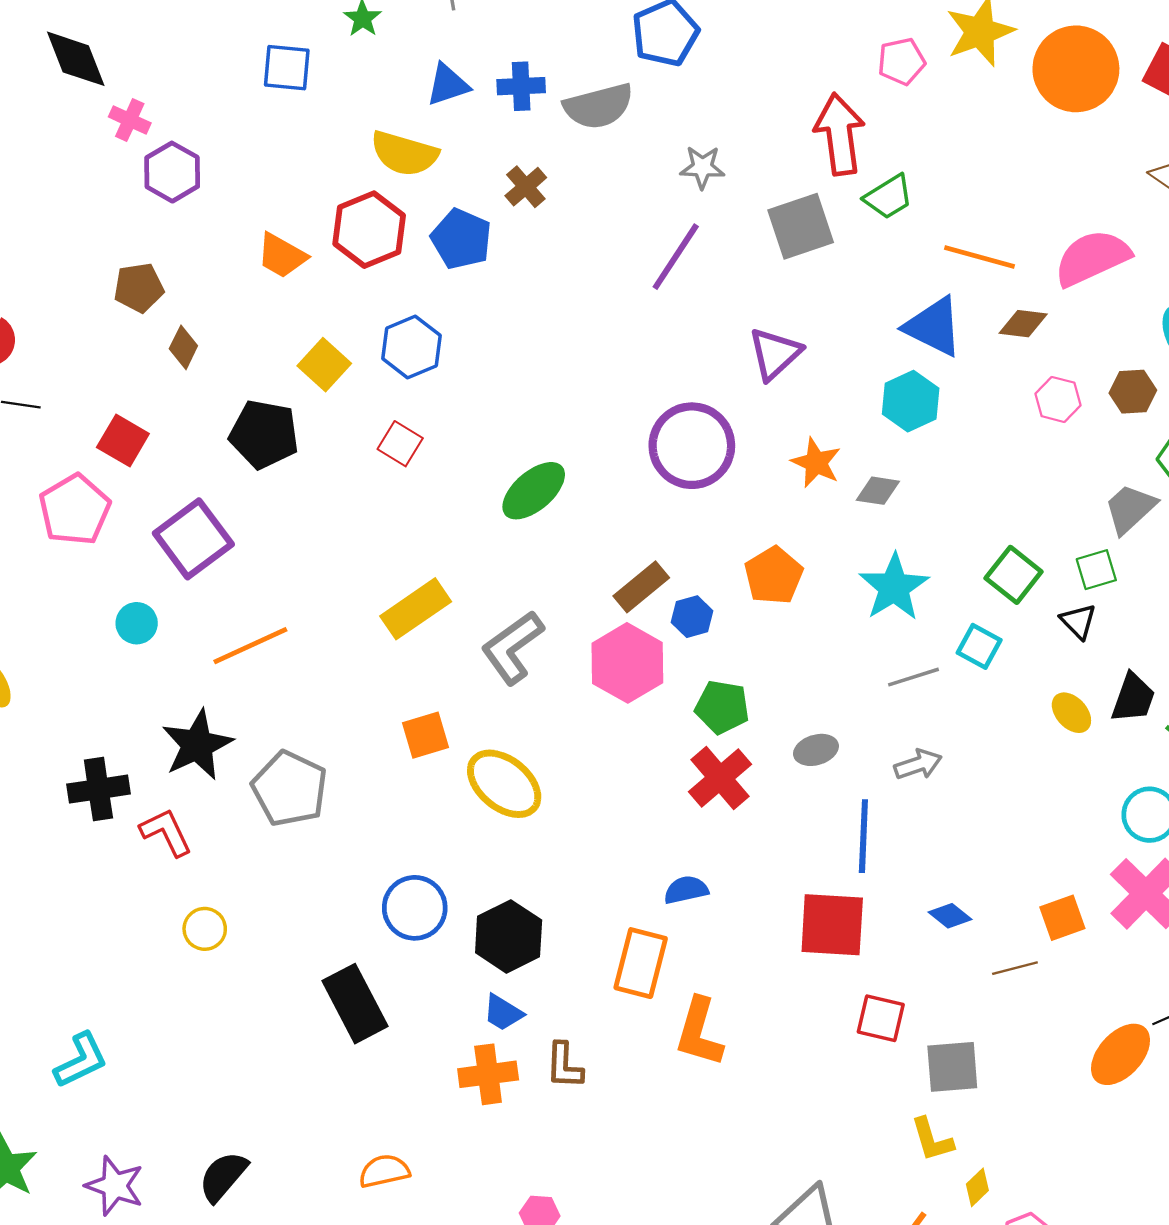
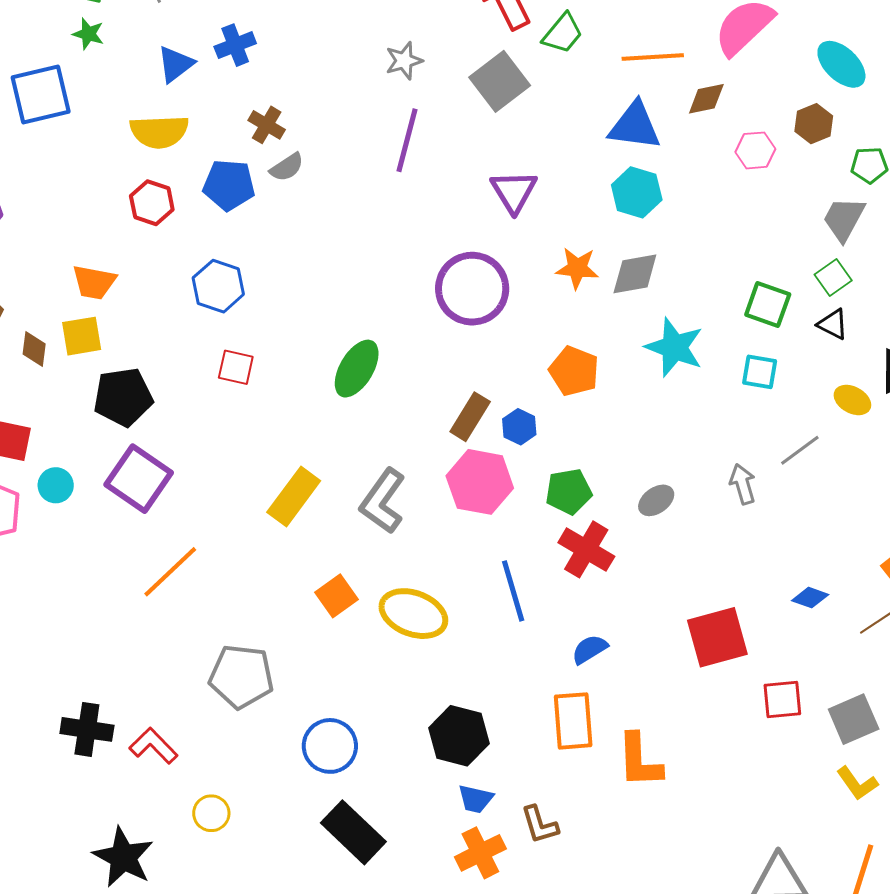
blue square: (287, 68) -> (41, 94), size x1.4
gray semicircle: (599, 106) -> (287, 167), moved, size x0.6
red hexagon: (369, 230) -> (152, 203), size x0.7
orange trapezoid: (282, 256) -> (94, 282), moved
yellow square: (324, 365) -> (82, 336), moved, turned -33
gray diamond: (878, 491) -> (635, 274), size x1.4
purple square: (193, 539) -> (139, 479), moved
cyan circle: (137, 623) -> (56, 485), moved
gray line: (914, 677) -> (800, 450), moved
black star: (197, 745) -> (123, 857), moved
gray arrow: (918, 764) -> (743, 484), turned -69
black cross: (98, 789) -> (87, 729), turned 36
blue line: (863, 836) -> (513, 591), moved
blue circle: (415, 908) -> (330, 746), moved

